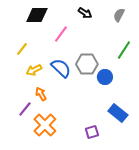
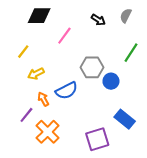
black arrow: (85, 13) -> (98, 20), moved
blue semicircle: (61, 68) -> (67, 91), moved, turned 110
purple square: (92, 132) -> (97, 139), size x1.6

